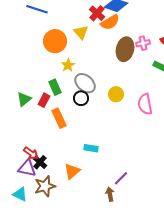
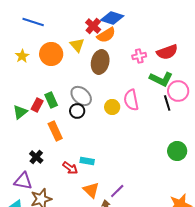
brown ellipse: (125, 49) -> (100, 62), moved
yellow star: (68, 65) -> (22, 56), moved
red rectangle: (44, 100) -> (37, 105), moved
pink semicircle: (145, 104) -> (131, 100), moved
red arrow: (31, 153) -> (70, 168), moved
black cross: (40, 162) -> (36, 157), moved
orange triangle: (72, 171) -> (91, 190), moved, turned -36

